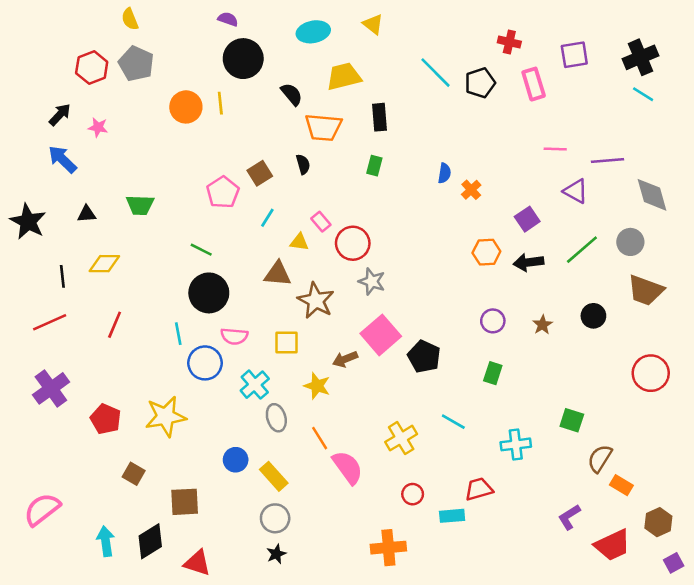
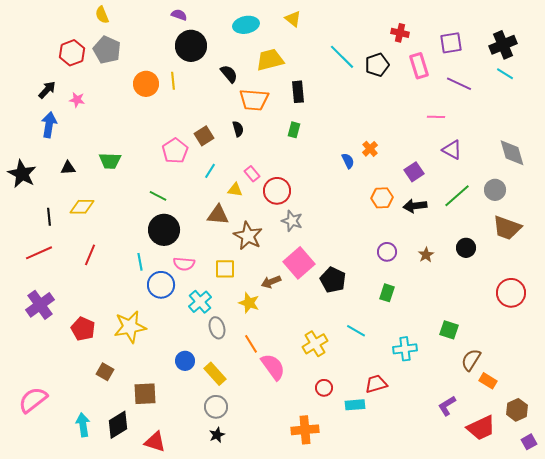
blue arrow: (62, 159) -> (49, 125), turned 55
purple line: (607, 160) -> (459, 84), moved, turned 30
blue semicircle: (444, 173) -> (348, 161), moved, turned -35

